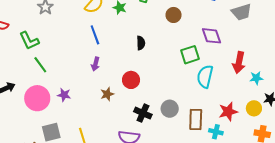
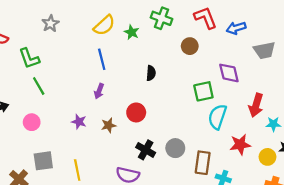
purple star: (64, 95) -> (79, 122), moved
pink circle: (37, 98) -> (32, 122), size x0.6
red star: (228, 112) -> (240, 145), moved

